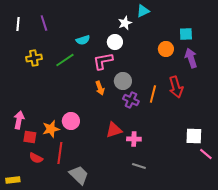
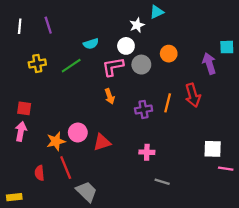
cyan square: (186, 34) -> (227, 47), moved
orange circle: (166, 49) -> (169, 54), moved
gray circle: (123, 81) -> (141, 65), moved
purple cross: (131, 100) -> (144, 109), turned -35
red triangle: (114, 130) -> (102, 142), moved
red square: (30, 137) -> (24, 108), moved
red line: (60, 153) -> (66, 168), turned -30
pink line: (206, 154) -> (226, 169), turned -32
red semicircle: (36, 158) -> (39, 173), turned 56
gray line: (139, 166) -> (162, 182), moved

